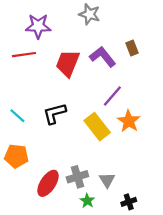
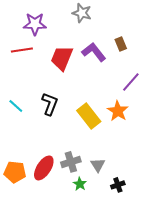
purple line: (112, 96) -> (131, 82), moved
black L-shape: (55, 113) -> (50, 104), turned 125
orange pentagon: (16, 156) -> (15, 172), moved

